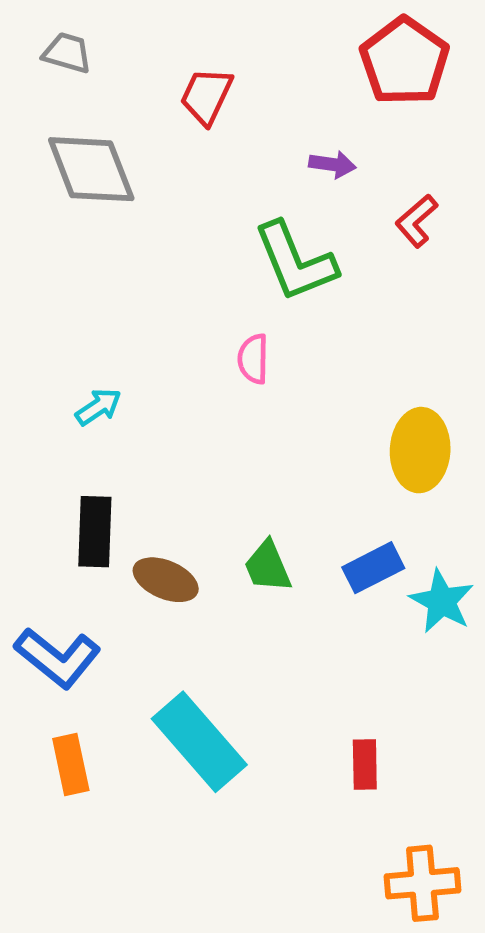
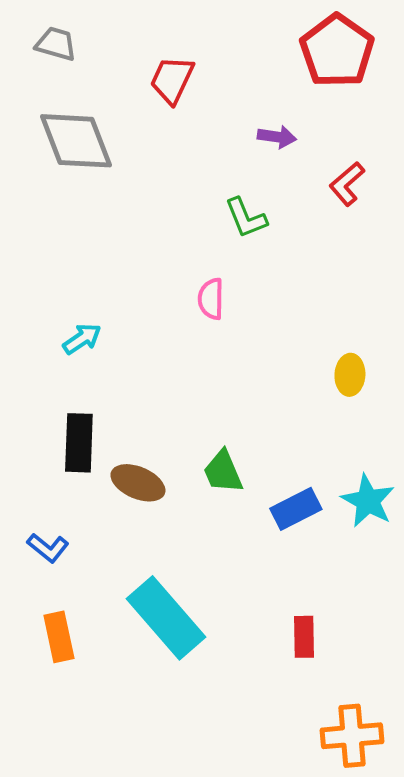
green L-shape: (295, 262) -> (246, 218), size x0.6
yellow ellipse: (420, 450) -> (350, 375), size x0.6
blue rectangle: (373, 568) -> (296, 509), moved
blue L-shape: (58, 658) -> (48, 548), size x0.6

